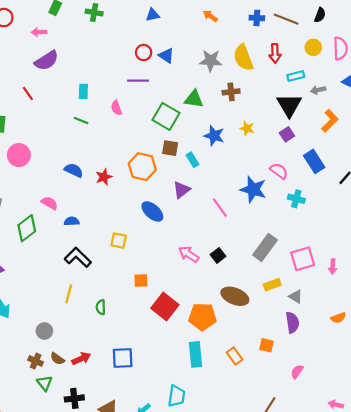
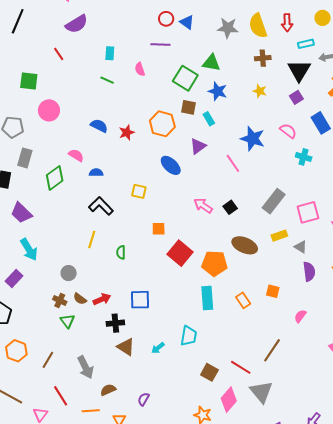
brown cross: (231, 92) -> (263, 58), moved
blue star: (214, 136) -> (218, 91), moved
blue star: (253, 189) -> (253, 139), moved
purple semicircle: (292, 322) -> (309, 272), moved
black cross: (74, 398) -> (115, 323), moved

